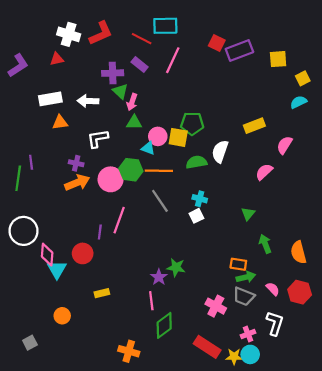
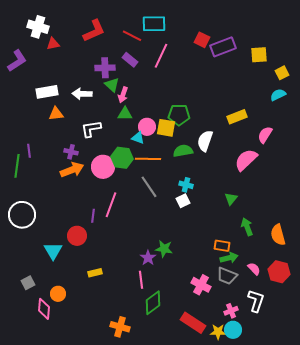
white cross: (69, 34) -> (38, 27), moved
red triangle: (57, 59) -> (53, 44), moved
pink semicircle: (264, 172) -> (246, 160), size x1.4
pink diamond: (47, 255) -> (44, 309), moved
gray square: (30, 343) -> (28, 283), moved

